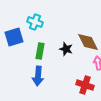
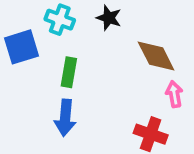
black star: (66, 49) -> (109, 18), moved

